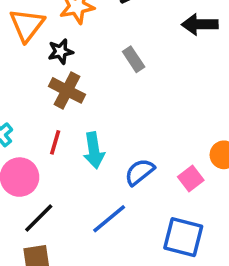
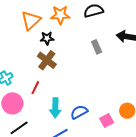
gray rectangle: (134, 59) -> (97, 47), moved
cyan arrow: (94, 150) -> (55, 108), moved

